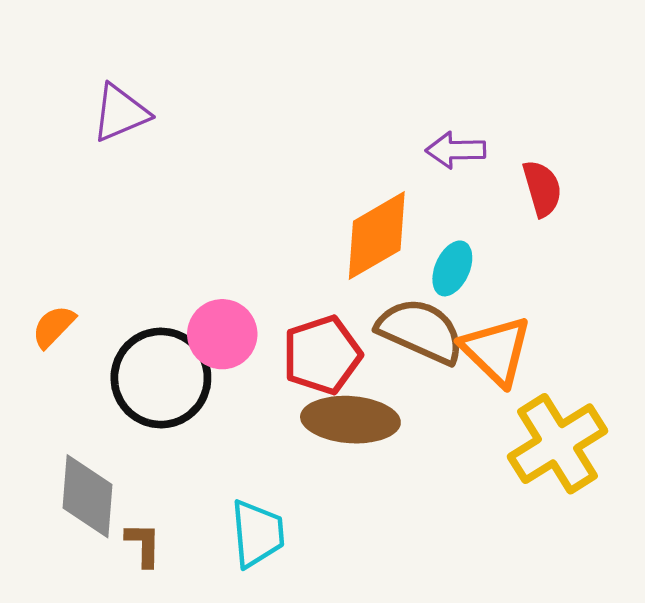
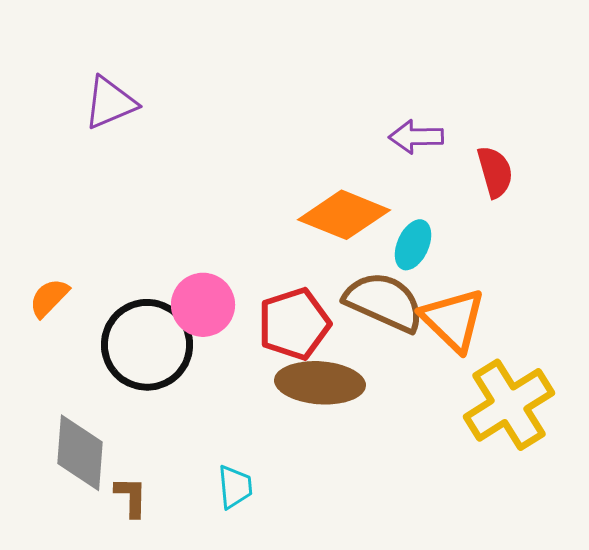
orange diamond: (377, 236) -> (344, 215), turned 52
cyan trapezoid: (257, 534) -> (235, 487), size x0.7

